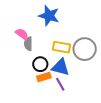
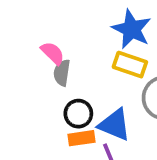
blue star: (49, 16) -> (132, 29), moved
yellow rectangle: (61, 47) -> (130, 65), moved

